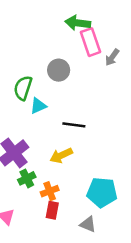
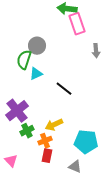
gray arrow: (112, 57) -> (96, 51), moved, turned -40
gray circle: (59, 70) -> (37, 46), moved
black line: (74, 125) -> (64, 89), turned 30
yellow arrow: (61, 155) -> (54, 125), moved

